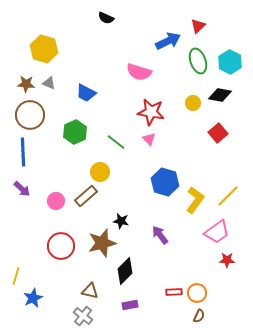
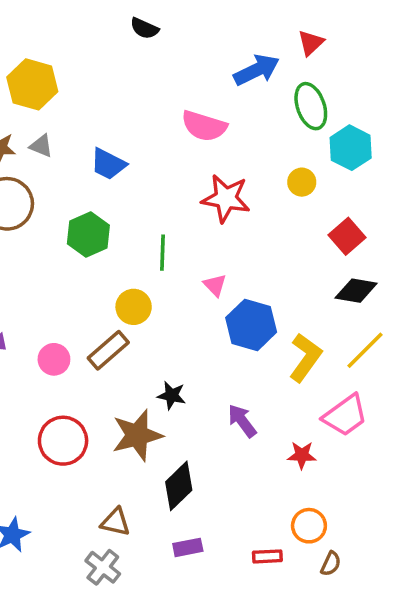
cyan hexagon: (230, 62) -> (351, 148), moved
black diamond: (220, 95) -> (356, 291), moved
pink triangle: (149, 139) -> (215, 285), moved
green line: (116, 142) -> (162, 253), turned 54
red star: (227, 260) -> (302, 455), moved
red rectangle: (174, 292) -> (267, 556), moved
brown semicircle: (199, 316) -> (331, 564), moved

